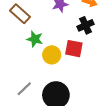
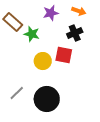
green star: (35, 39) -> (32, 34), moved

